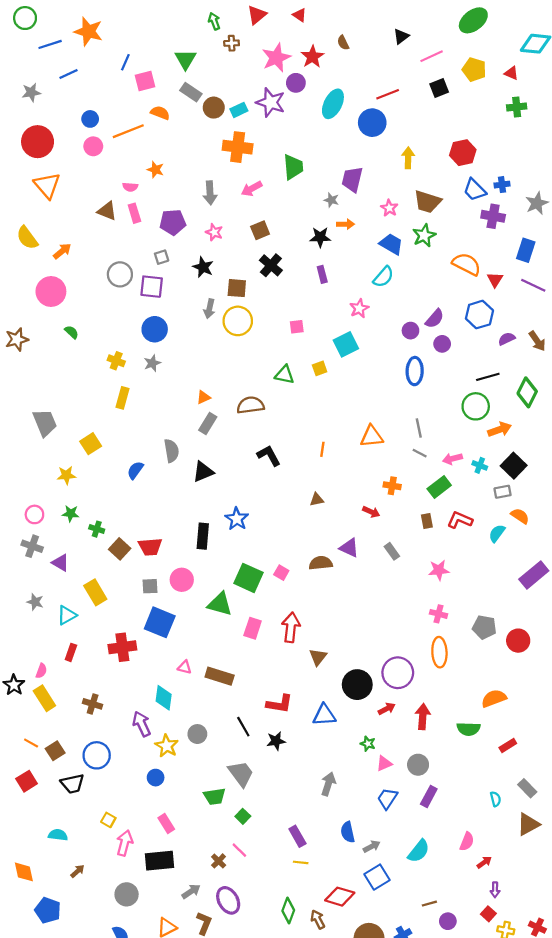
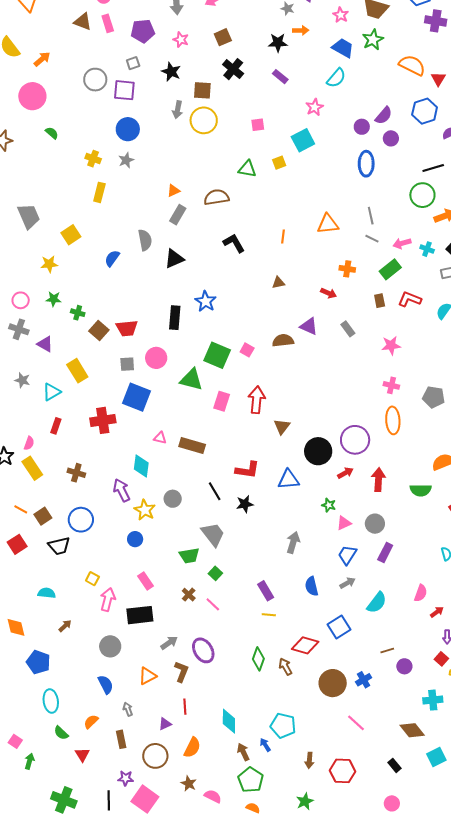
purple rectangle: (322, 274) -> (280, 77), turned -35
gray arrow: (372, 846) -> (348, 583), moved
brown cross: (219, 861) -> (189, 595), moved

